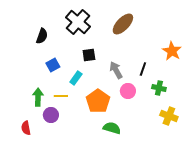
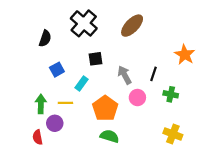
yellow cross: (169, 116) -> (173, 134), moved
red semicircle: (26, 128) -> (38, 137), moved
green semicircle: (112, 128) -> (110, 136), moved

